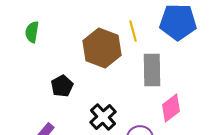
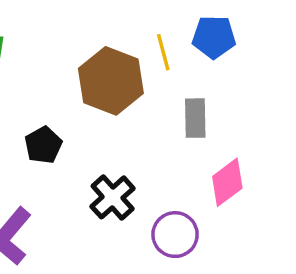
blue pentagon: (178, 22) -> (214, 37), moved, size x0.7
gray rectangle: (152, 70) -> (195, 118), size x0.7

